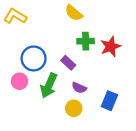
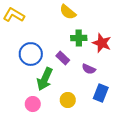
red star: (111, 47) -> (102, 43), turned -30
pink circle: (20, 81) -> (33, 104), moved
purple semicircle: (79, 88) -> (89, 69), moved

